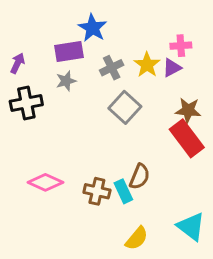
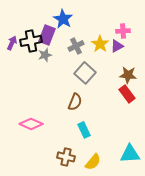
purple rectangle: (69, 51) -> (47, 35), turned -60
black cross: (26, 103) -> (31, 41), moved
red rectangle: (187, 138) -> (127, 94), size x0.7
brown semicircle: (140, 177) -> (75, 102), moved
brown cross: (97, 191) -> (66, 157), moved
cyan triangle: (191, 227) -> (130, 154), turned -40

